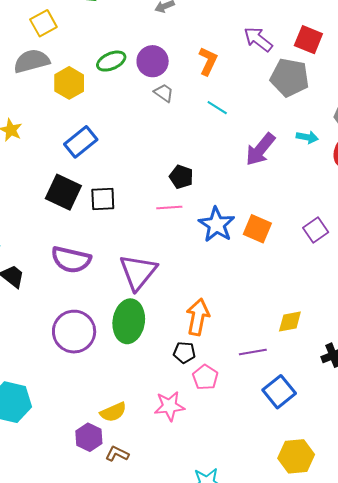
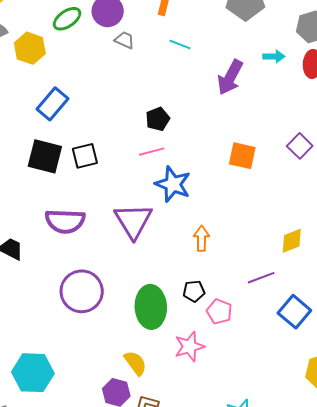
black pentagon: (181, 177) -> (158, 119), turned -30
blue star: (217, 225) -> (173, 184), moved
orange arrow: (198, 317) -> (201, 238), moved, size x0.7
green ellipse: (129, 321) -> (151, 307), moved
yellow semicircle: (113, 412) -> (135, 363), turned -92

